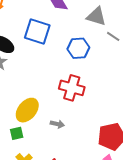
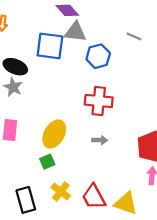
gray triangle: (96, 16) -> (75, 32), moved
gray arrow: (57, 124) -> (100, 140), moved

